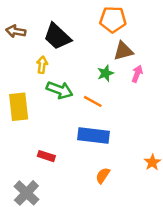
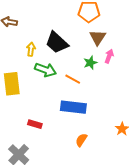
black trapezoid: (57, 37) -> (57, 43), moved
brown triangle: (123, 51) -> (98, 37), turned -42
green star: (105, 73) -> (90, 63), moved

